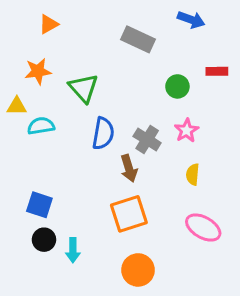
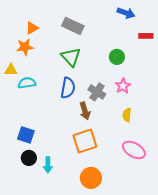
orange triangle: (49, 24) -> (32, 28), moved
gray rectangle: (138, 39) -> (73, 26), moved
red rectangle: (217, 71) -> (146, 36), moved
green triangle: (83, 88) -> (71, 57), moved

